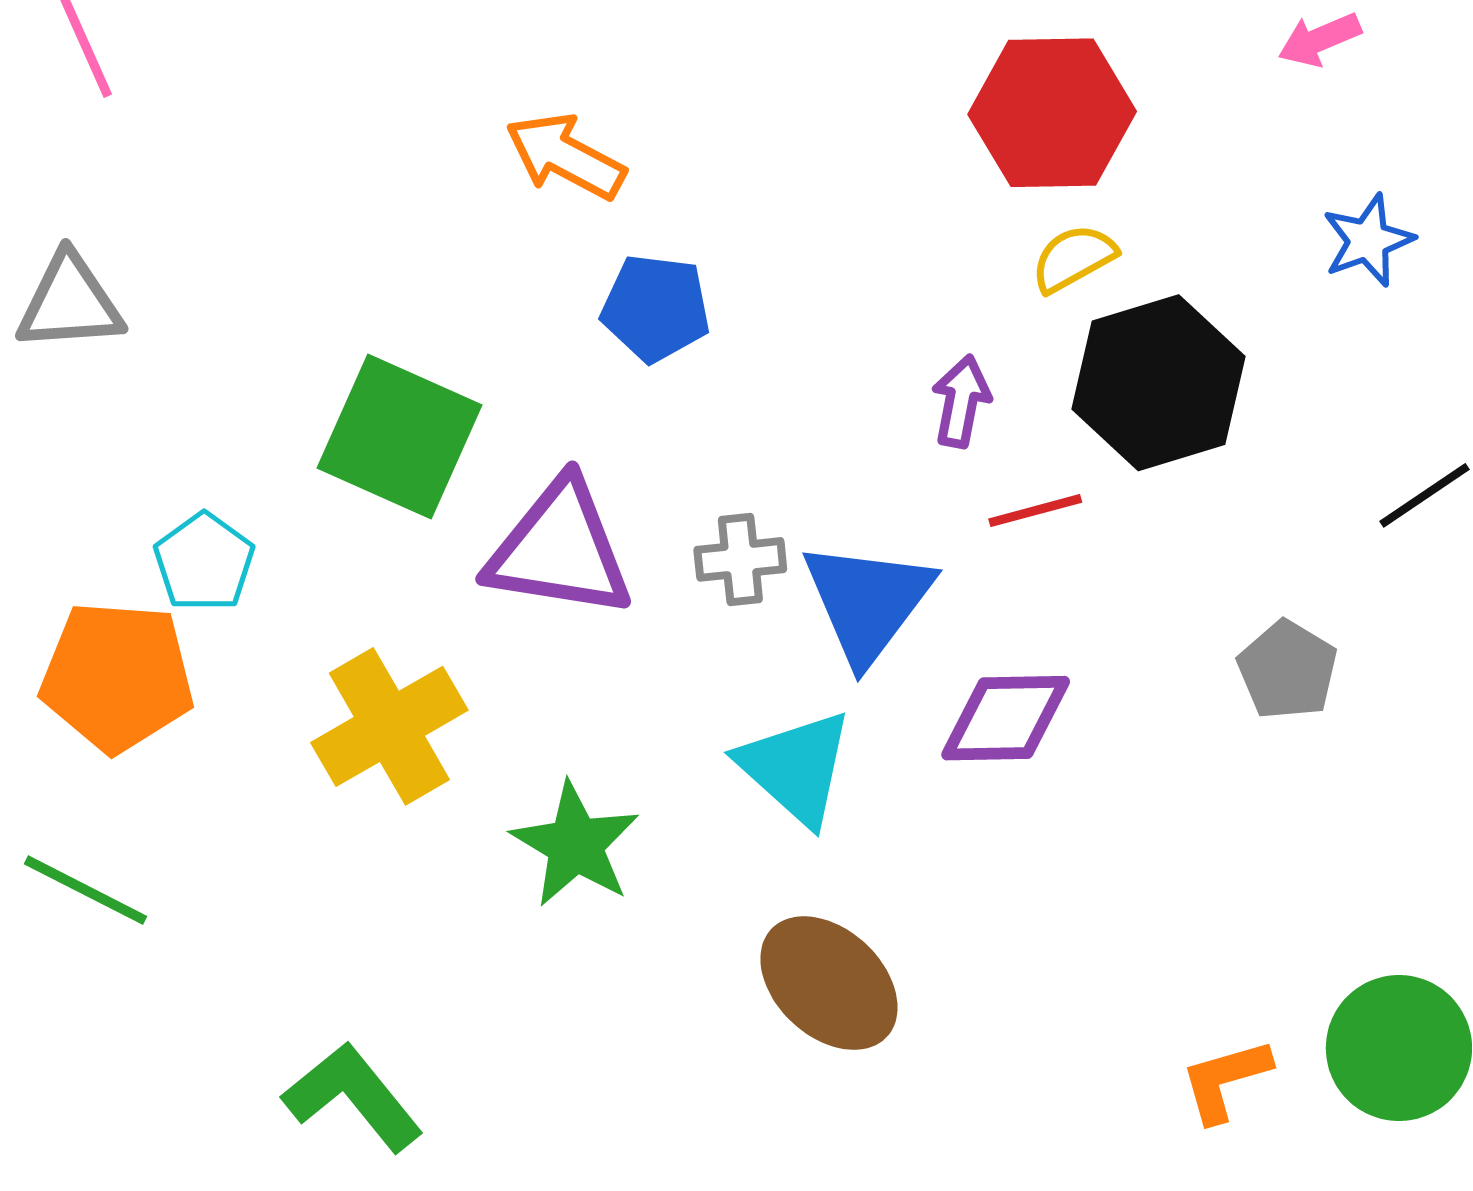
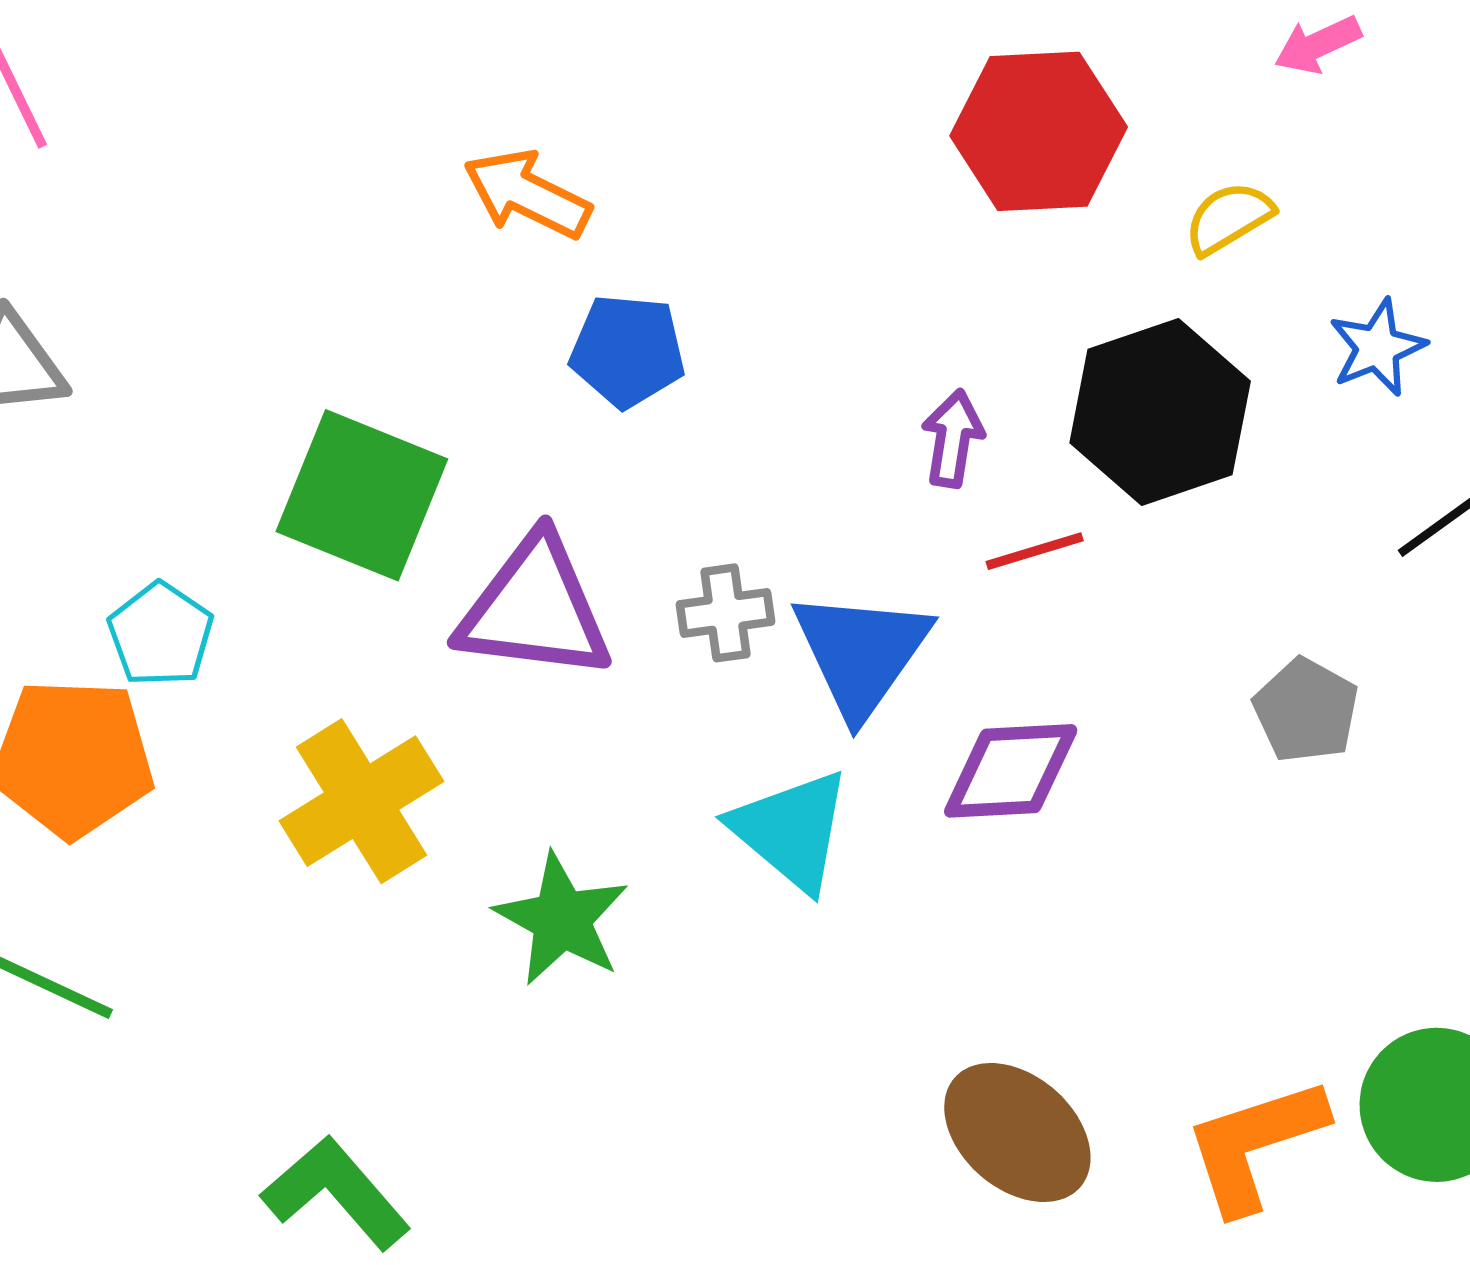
blue star: (1368, 240) -> (1377, 347), moved
yellow semicircle: (1074, 258) -> (1229, 218), moved
brown ellipse: (829, 983) -> (1017, 1133), moved
orange L-shape: (1225, 1080) -> (1255, 1145), size x1.5

